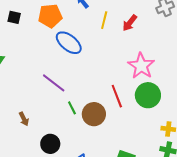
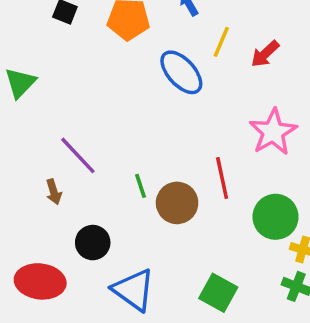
blue ellipse: (69, 43) -> (181, 72), moved
purple line: (54, 83) -> (78, 155), moved
green circle: (148, 95) -> (276, 217), moved

